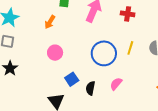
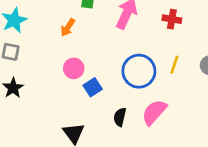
blue square: (72, 79) -> (93, 87), moved
pink semicircle: (116, 84) -> (154, 112), size x1.5

